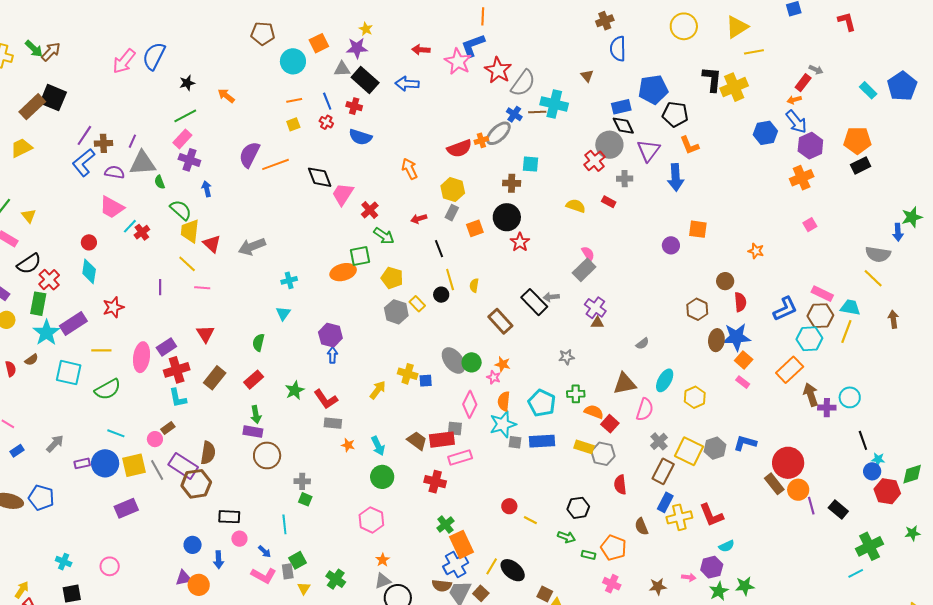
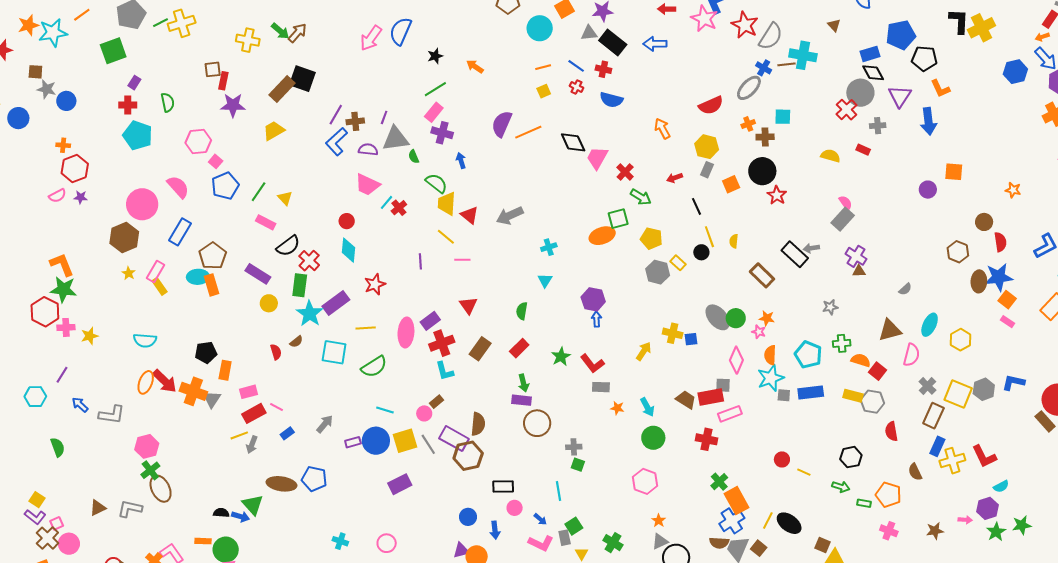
blue line: (327, 101) -> (576, 66), turned -30
orange cross: (481, 140) -> (748, 124), moved

